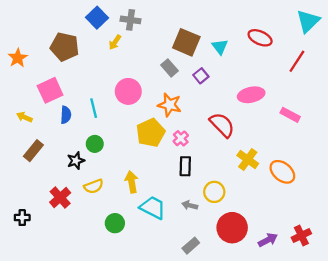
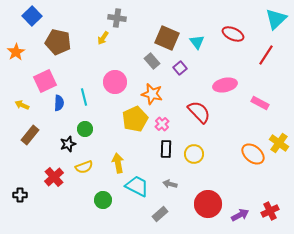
blue square: (97, 18) -> (32, 16), moved
yellow cross: (248, 160) -> (279, 143), moved
yellow circle: (214, 192) -> (194, 154), moved
gray rectangle: (191, 246) -> (160, 214), moved

